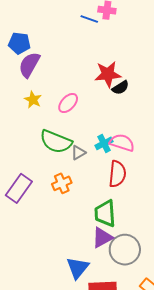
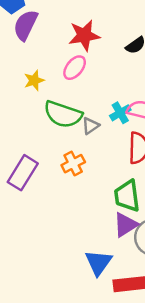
red star: (108, 74) -> (84, 35), moved
yellow star: (33, 100) -> (34, 80), moved, turned 30

